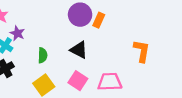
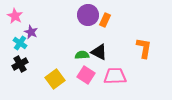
black triangle: (79, 50) -> (99, 52), moved
green semicircle: (43, 55) -> (82, 55), moved, turned -96

